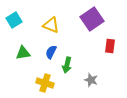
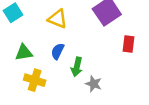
gray star: (91, 80) -> (94, 84), moved
yellow cross: (45, 83) -> (35, 80), moved

